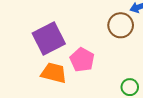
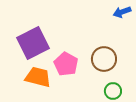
brown circle: (121, 25) -> (104, 59), moved

